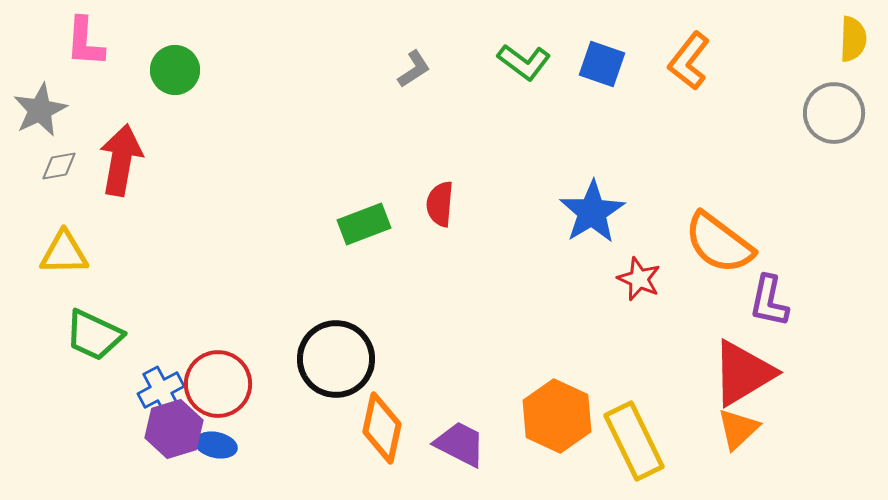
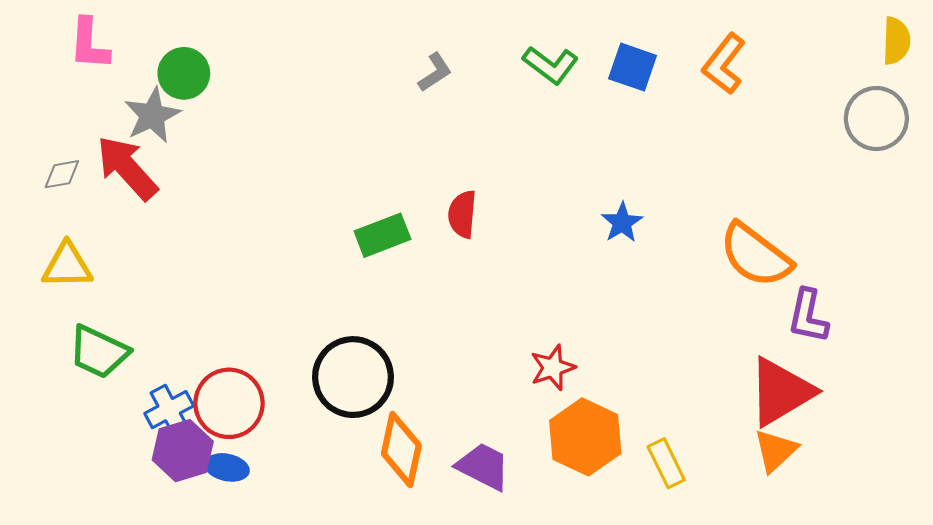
gray star: (40, 110) -> (152, 115), moved
red arrow: (121, 160) -> (127, 168), turned -52
blue star: (592, 212) -> (622, 223), size x0.6
red star: (639, 279) -> (553, 368), moved, turned 30
yellow rectangle: (634, 441) -> (666, 463), size x0.6

